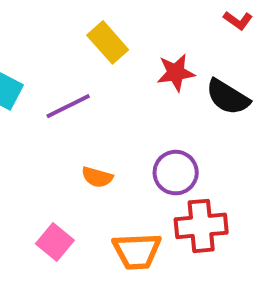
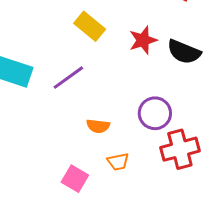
orange trapezoid: (137, 251) -> (118, 162), moved, size x0.6

